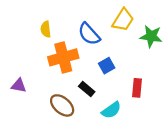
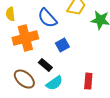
red rectangle: (137, 88) -> (88, 81), moved
cyan semicircle: (111, 110) -> (54, 83), moved

